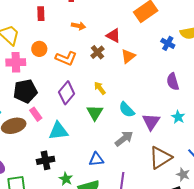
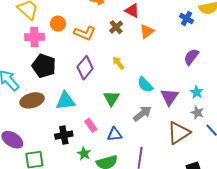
purple semicircle: (173, 82) -> (191, 57), turned 54
black pentagon: (25, 91) -> (44, 66), turned 30
green triangle: (95, 113) -> (111, 98), moved
pink rectangle: (36, 114) -> (91, 125), moved
cyan triangle: (58, 131) -> (65, 101), moved
gray star: (183, 174) -> (197, 113), moved

